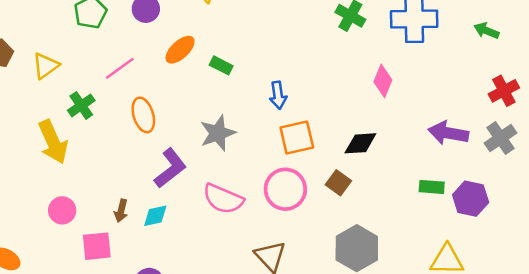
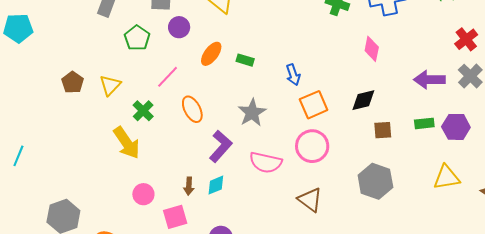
brown square: (338, 183) -> (383, 130), moved, turned -30

